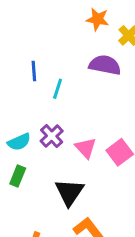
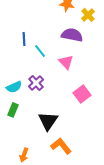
cyan line: (58, 89) -> (40, 51), turned -56
pink triangle: (86, 148) -> (66, 62), moved

